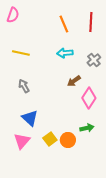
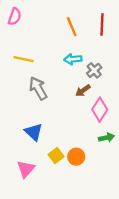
gray cross: (94, 60) -> (94, 70), moved
gray arrow: (24, 86) -> (38, 88), moved, size x1.5
green arrow: (87, 128) -> (106, 138), moved
pink triangle: (22, 141) -> (26, 169), moved

